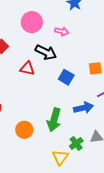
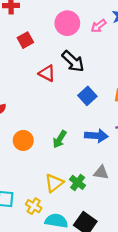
pink arrow: (62, 31) -> (99, 26), moved, turned 112
green arrow: (54, 120) -> (60, 139), size x0.7
green cross: (76, 143) -> (78, 182), moved, turned -32

